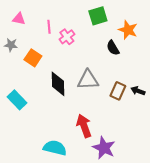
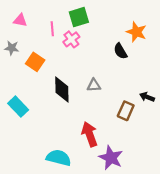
green square: (98, 16) -> (79, 17), moved
gray triangle: (88, 80) -> (94, 85), size x0.6
brown rectangle: (118, 91) -> (126, 111), moved

